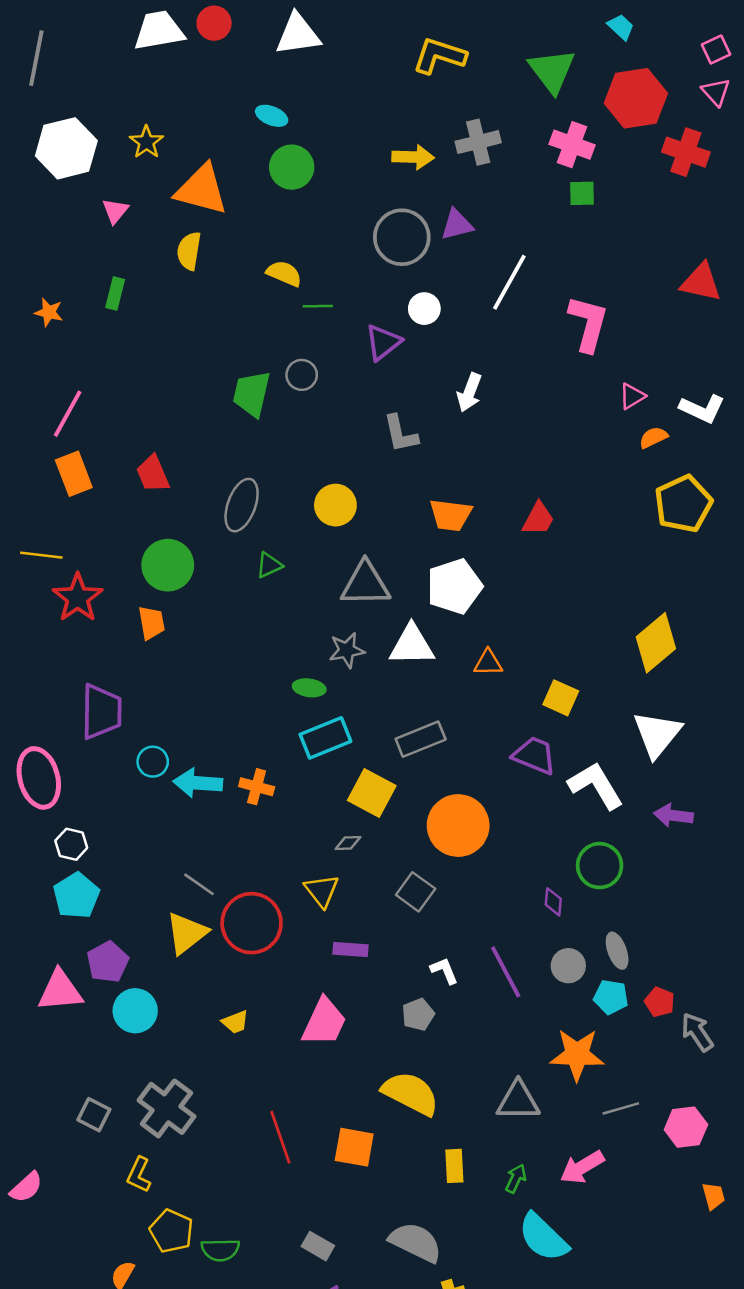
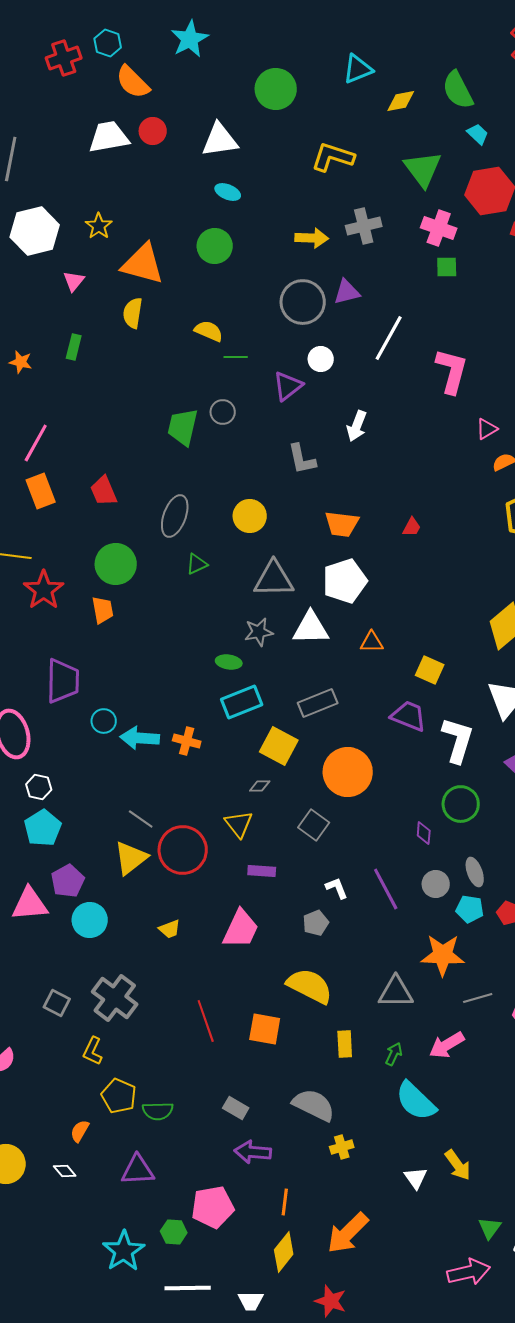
cyan ellipse: (272, 116) -> (228, 192), moved
red trapezoid: (538, 519) -> (412, 527), size x0.7
white L-shape: (596, 785) -> (458, 740), turned 48

